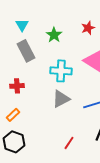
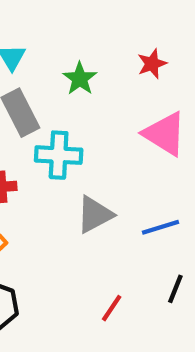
cyan cross: (61, 71) -> (59, 155), moved

